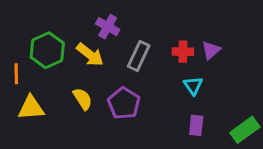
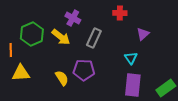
red cross: (183, 52) -> (120, 13), moved
yellow semicircle: (83, 99) -> (62, 78), moved
purple pentagon: (124, 103) -> (84, 70), turned -30
purple rectangle: (196, 125) -> (133, 85), size x1.6

